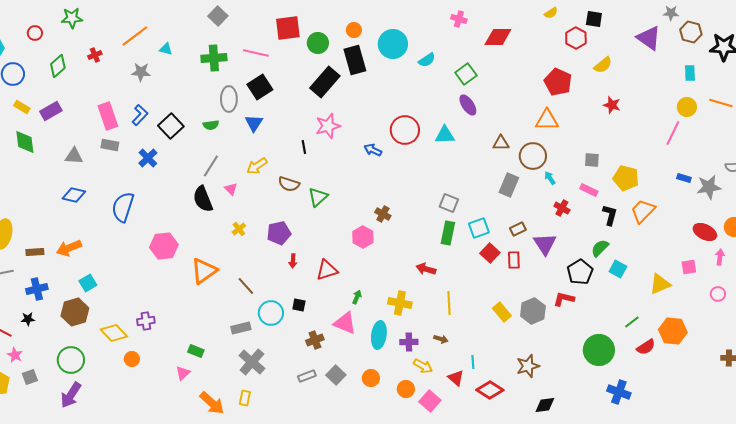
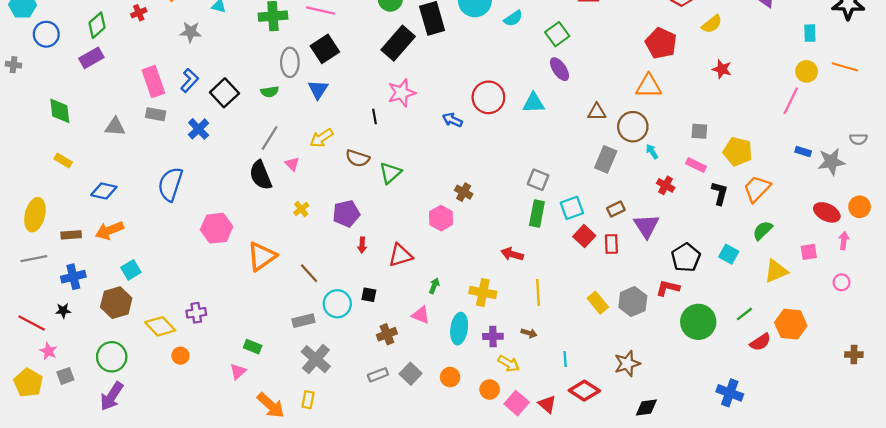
yellow rectangle: (22, 107) -> (63, 161), moved
purple rectangle: (51, 111) -> (91, 58), moved
blue diamond: (74, 195) -> (104, 191), moved
green semicircle: (600, 248) -> (763, 230), moved
pink triangle: (345, 323) -> (421, 315), size x0.7
green circle: (599, 350) -> (698, 322), moved
red triangle: (456, 378) -> (547, 404), moved

